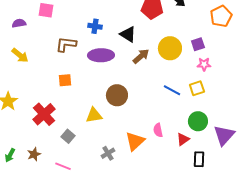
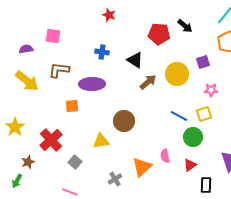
brown L-shape: (66, 44) -> (59, 70), moved
purple square: (198, 44) -> (203, 62), moved
yellow arrow: (20, 55) -> (27, 81), size x1.4
purple ellipse: (101, 55) -> (92, 84), moved
green circle: (198, 121) -> (193, 137), moved
brown star: (34, 154) -> (28, 162), moved

